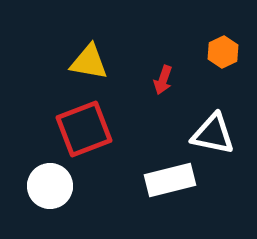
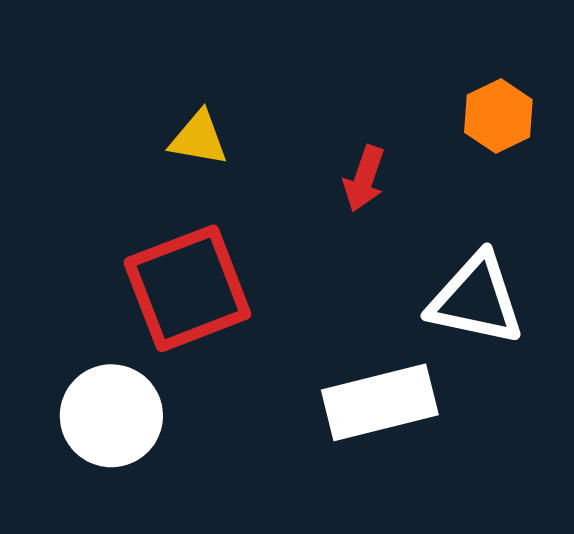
yellow triangle: (89, 62) -> (199, 138), size x0.7

